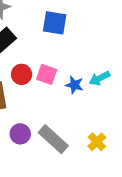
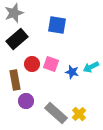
purple circle: (20, 134) -> (26, 101), moved
yellow cross: (97, 142) -> (79, 114), moved

